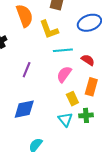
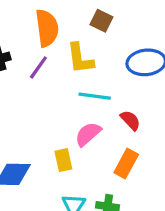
purple line: (27, 70) -> (38, 67), moved
yellow rectangle: (72, 99) -> (63, 160), moved

